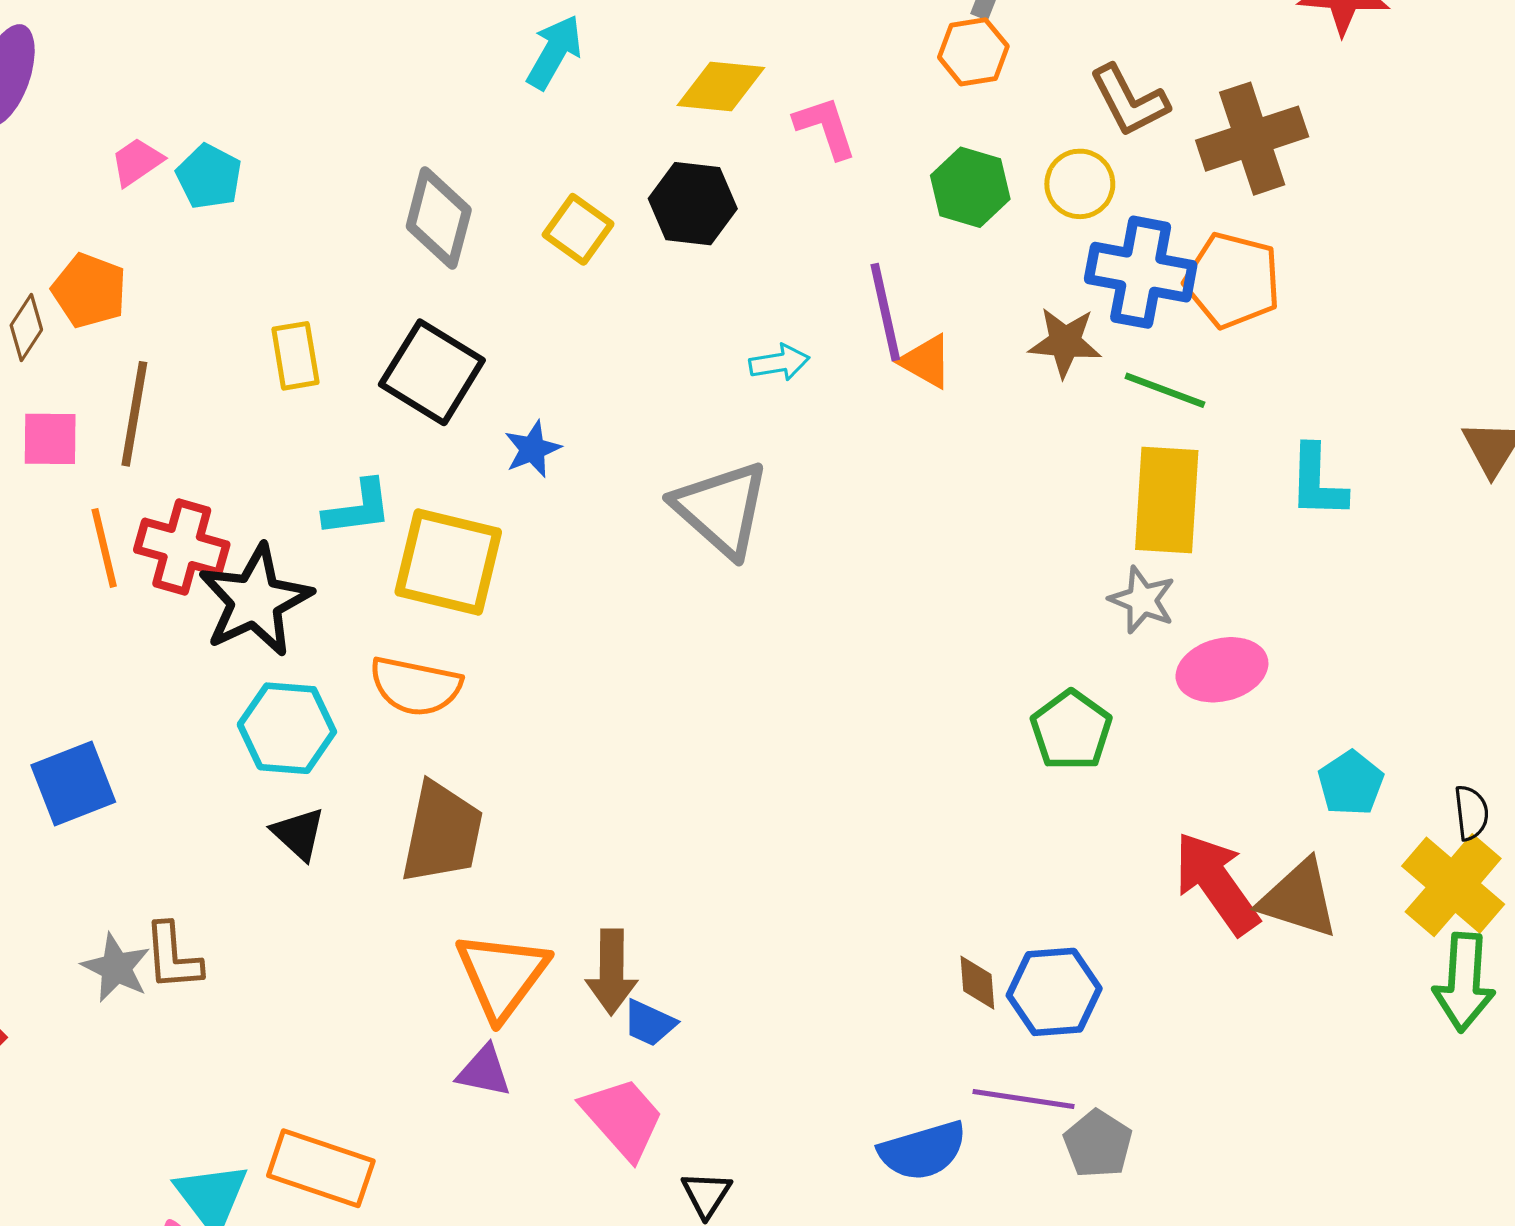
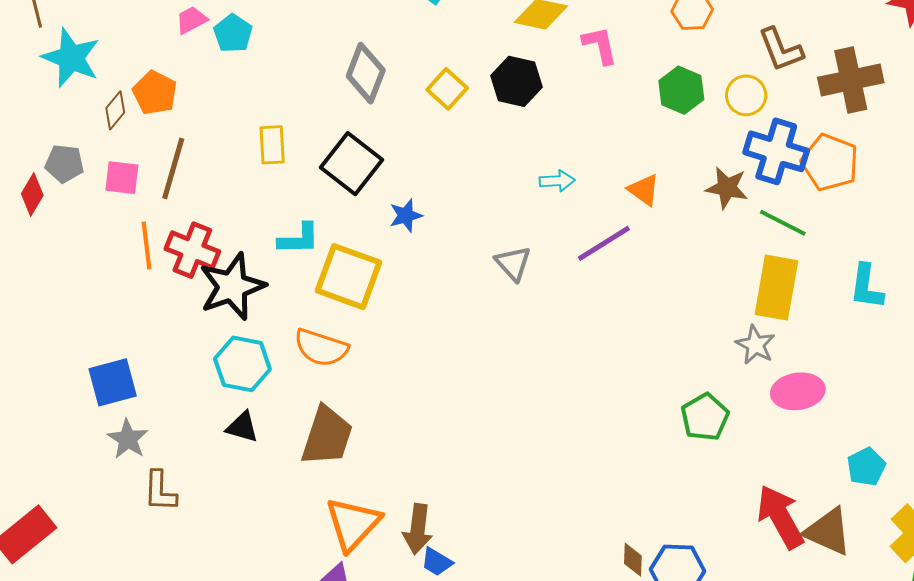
purple line: (885, 312) -> (604, 243), moved, turned 64
gray triangle: (721, 509) -> (513, 263), size x0.6
black triangle: (298, 834) -> (242, 427), turned -33
gray star: (116, 968) -> (128, 439), moved

